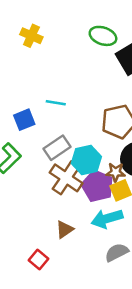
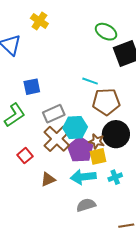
yellow cross: (31, 36) -> (39, 21), moved
cyan line: (56, 103) -> (90, 81), moved
red square: (39, 259) -> (25, 156), moved

